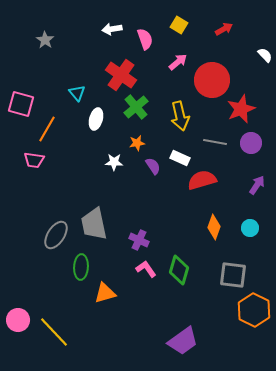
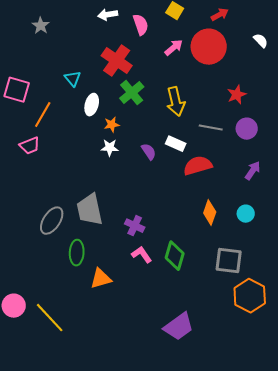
red circle: (212, 80) -> (209, 47), moved
red star: (241, 109) -> (237, 95), size x0.7
orange star: (137, 143) -> (112, 125), moved
pink trapezoid: (34, 160) -> (30, 146), turned -30

